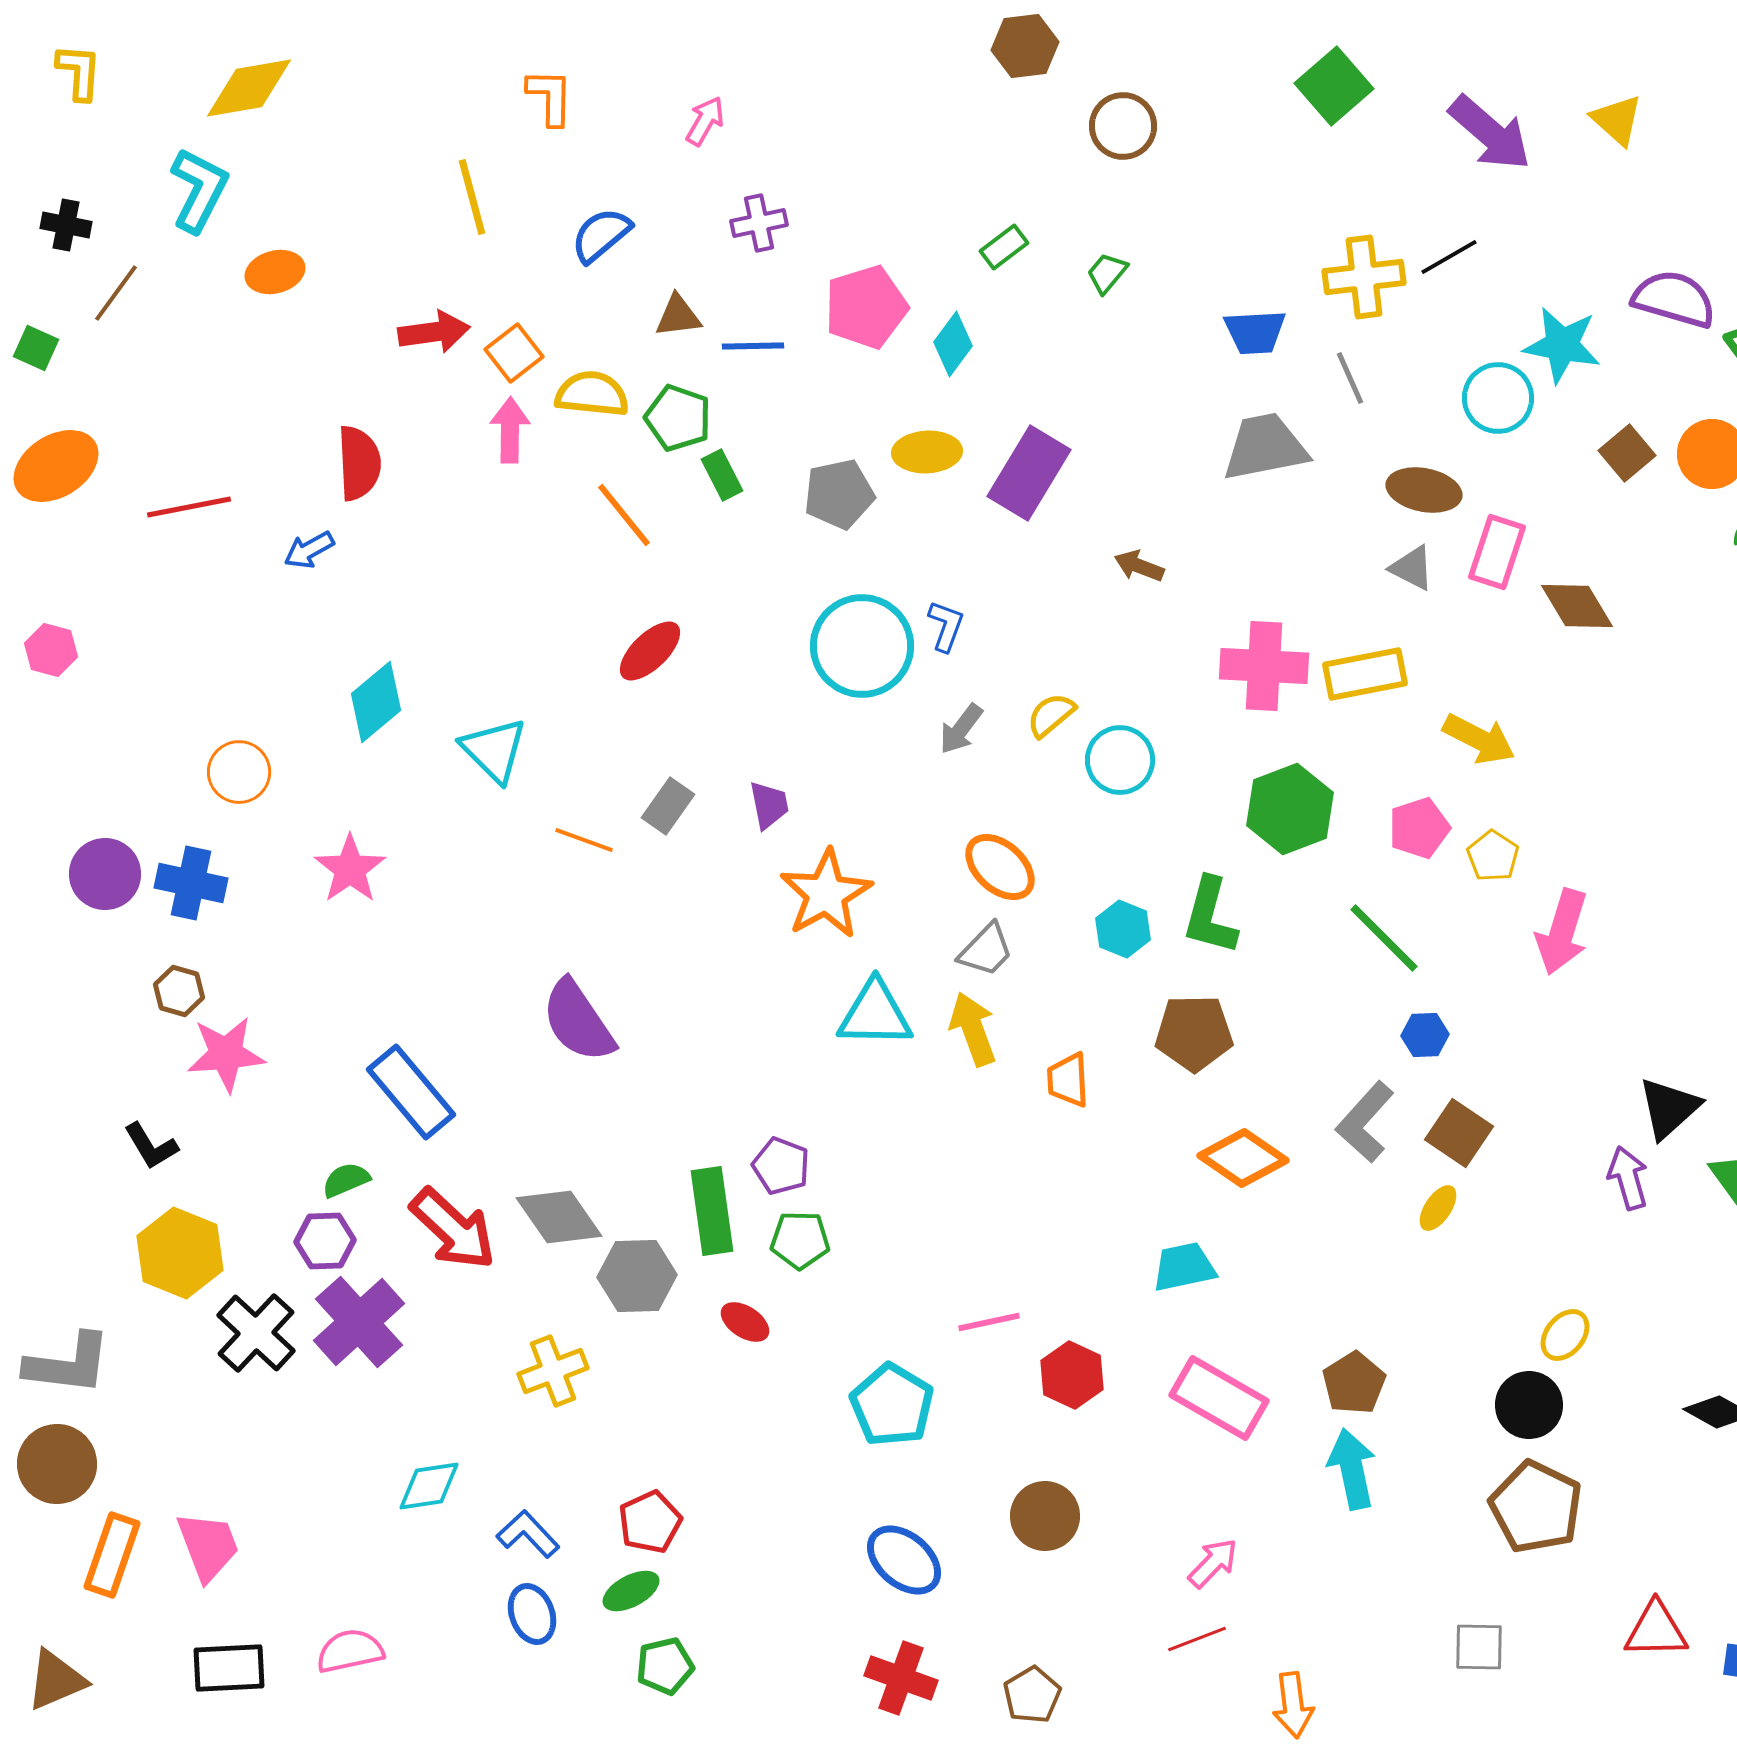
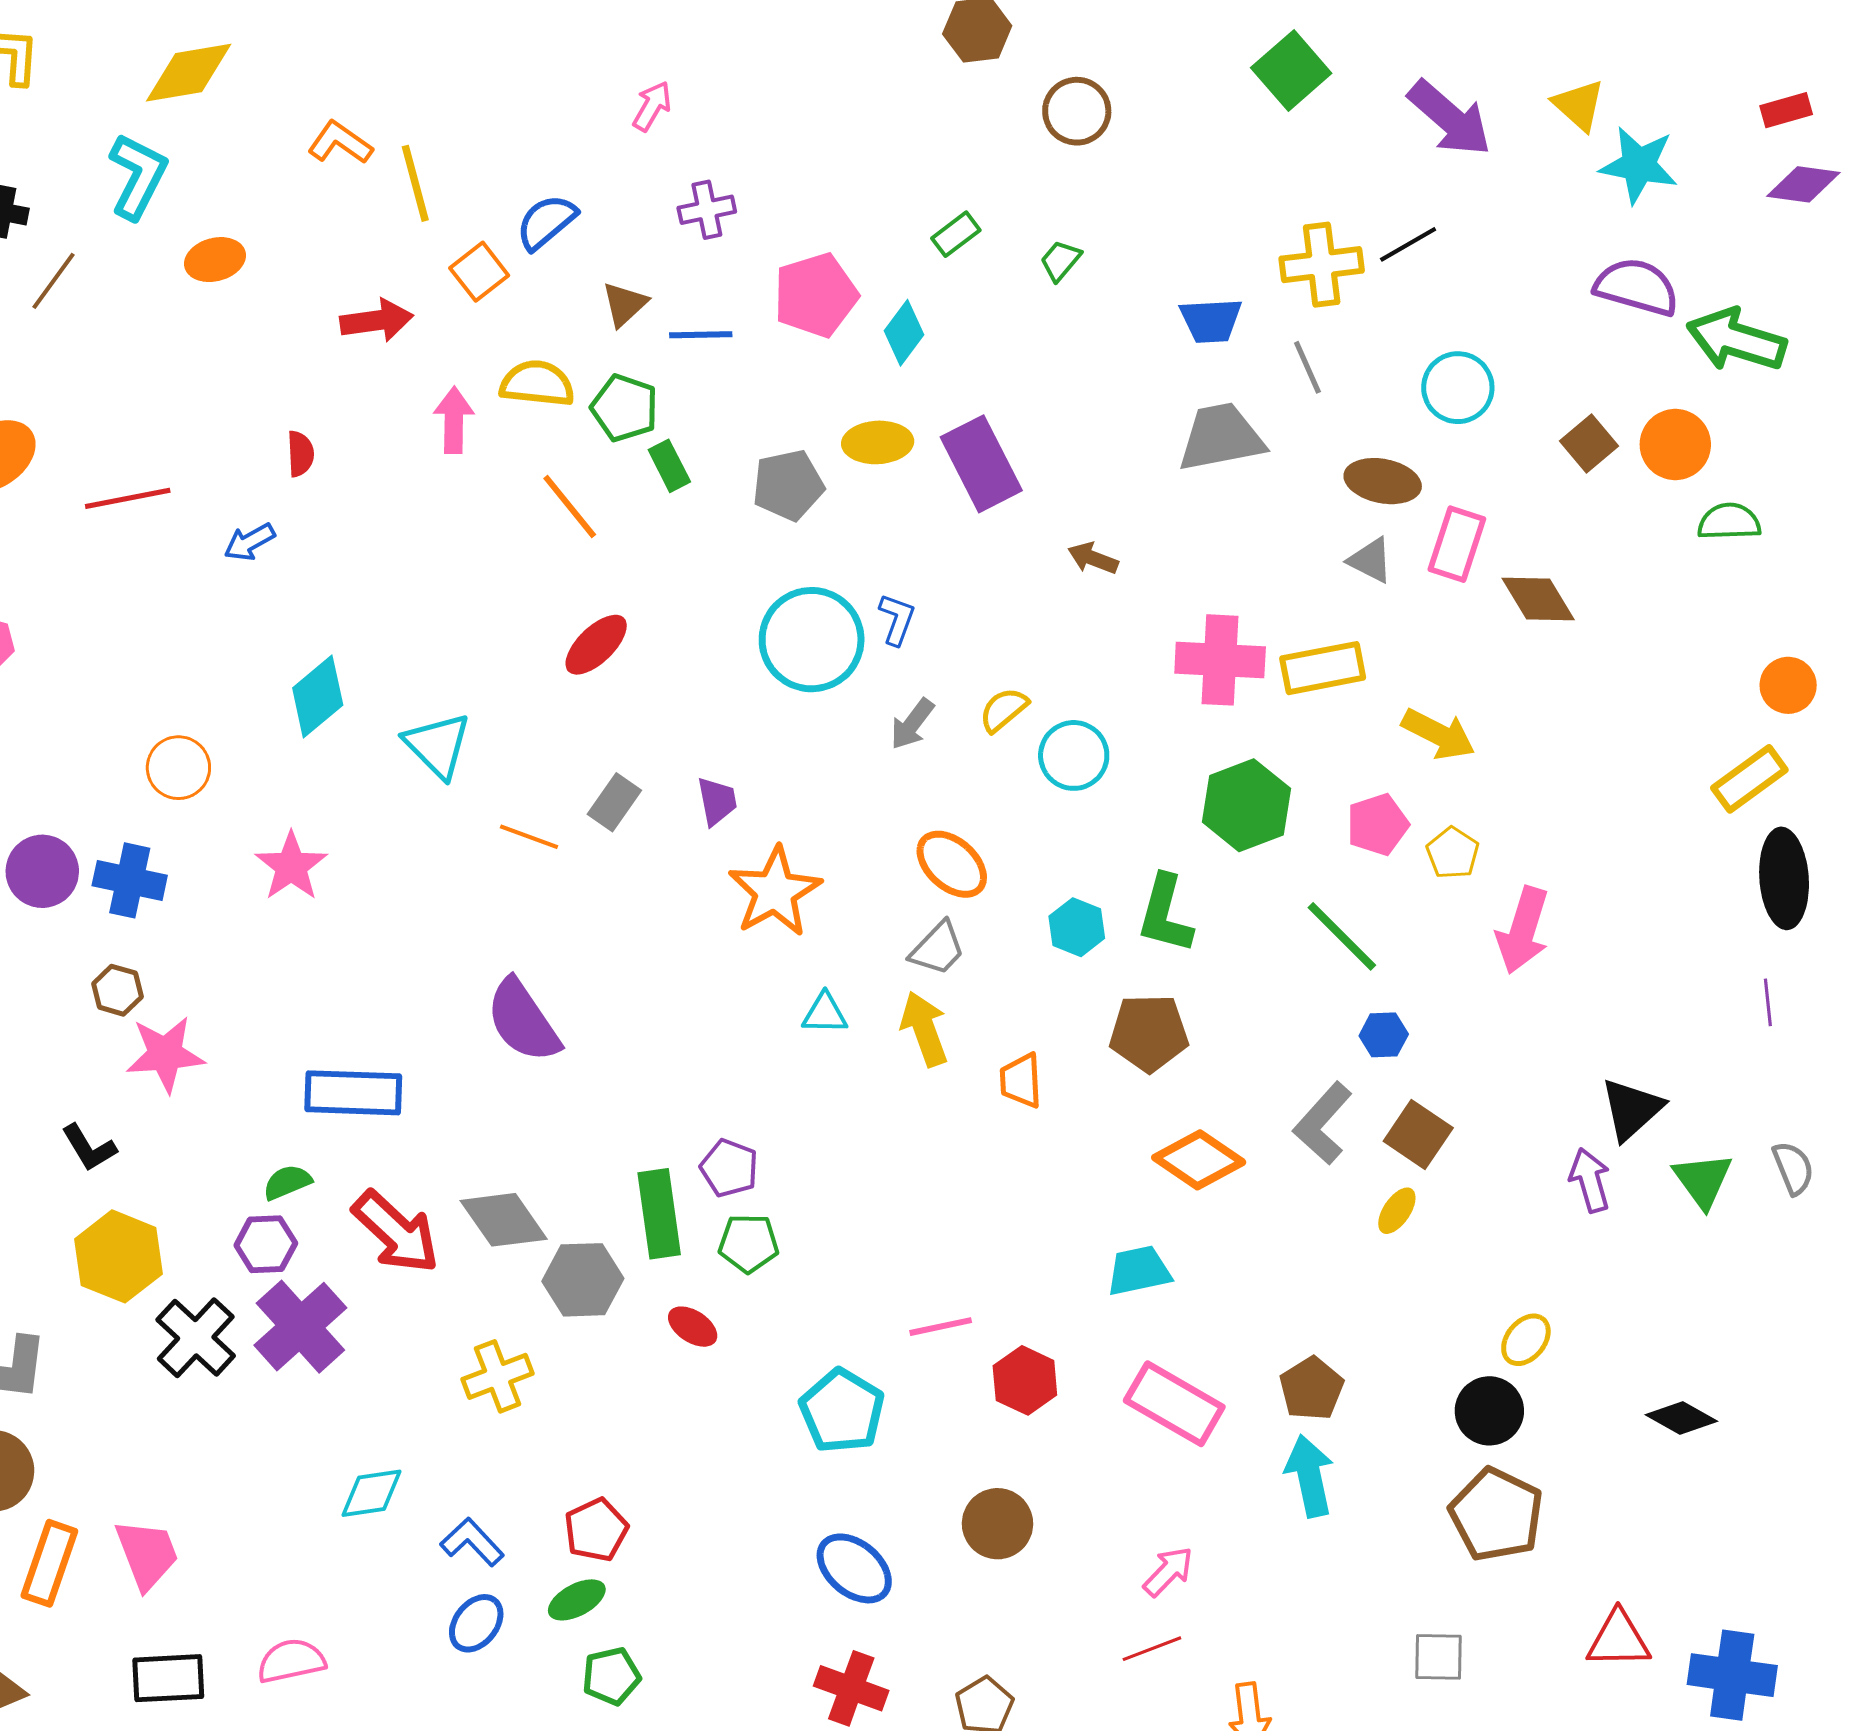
orange L-shape: (550, 97) -> (340, 143), moved, turned -56
brown triangle: (678, 316) -> (625, 304), turned -36
cyan star: (1562, 345) -> (1639, 165), moved
orange square: (514, 353) -> (479, 272), moved
red semicircle: (359, 463) -> (300, 454), size x0.6
purple rectangle: (1029, 473) -> (981, 464), turned -58
cyan triangle: (875, 1014) -> (825, 1014), size x0.6
blue rectangle: (411, 1092) -> (353, 1093), turned -48
blue ellipse: (532, 1614) -> (476, 1623), turned 58

